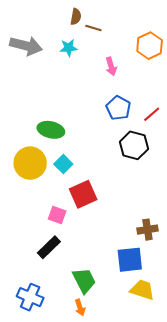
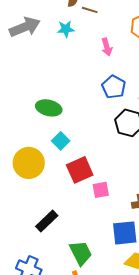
gray arrow: (26, 46) -> (25, 27), turned -36
yellow circle: (30, 163) -> (29, 163), moved
pink square: (57, 215) -> (101, 190), moved, turned -30

